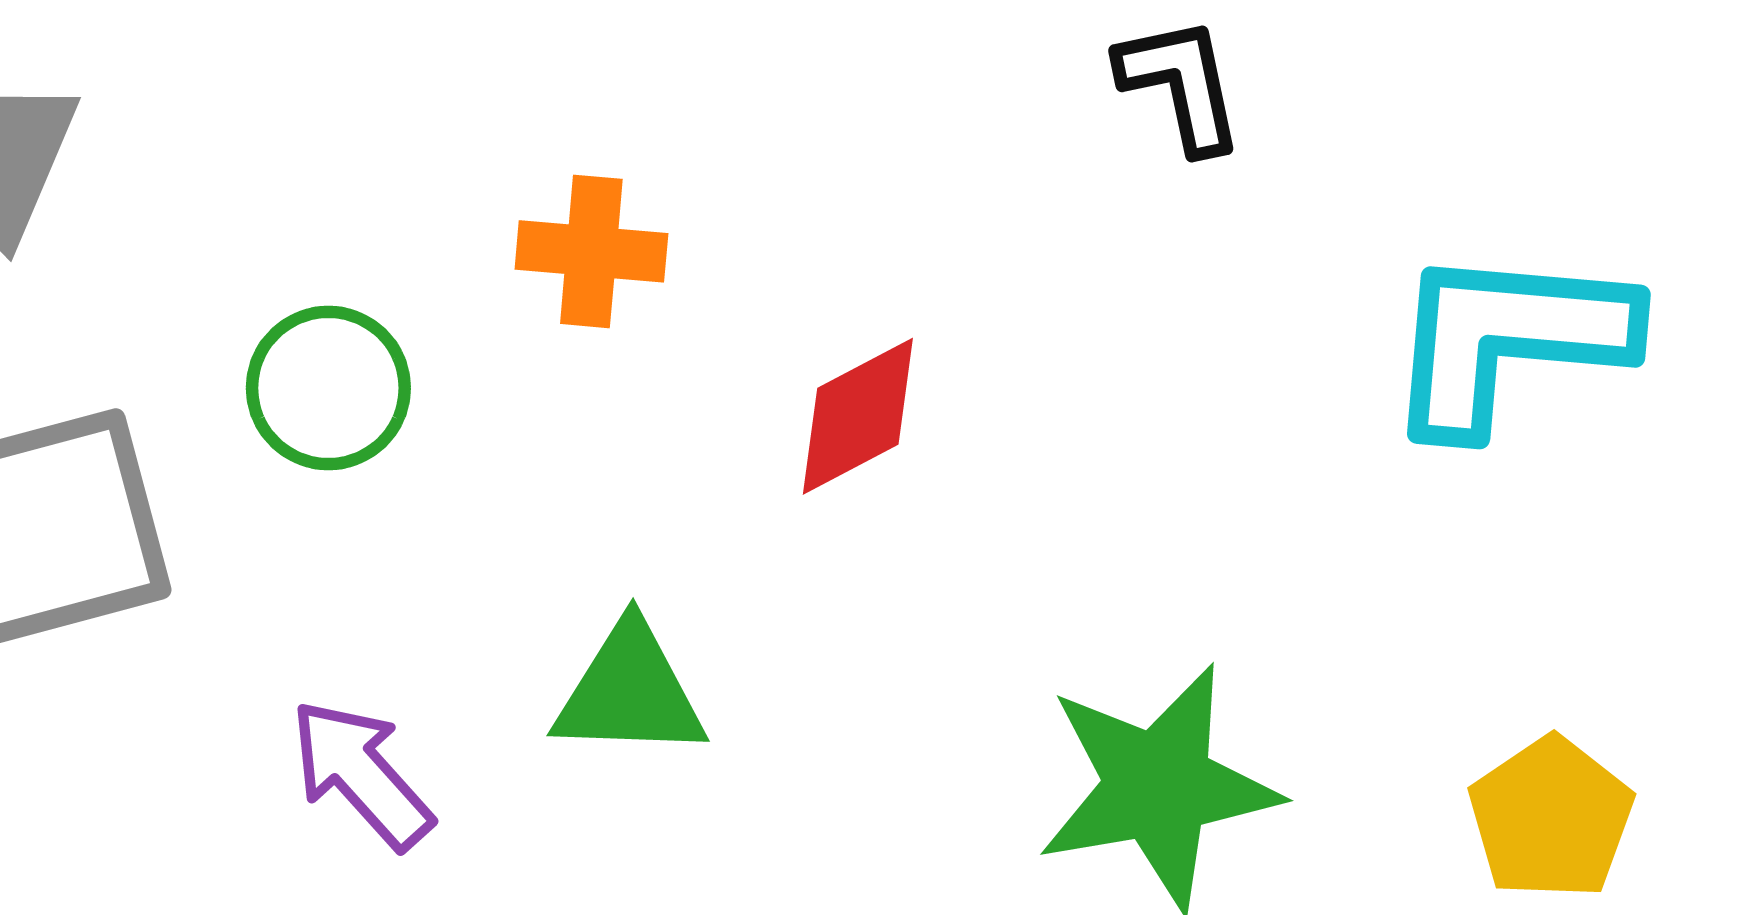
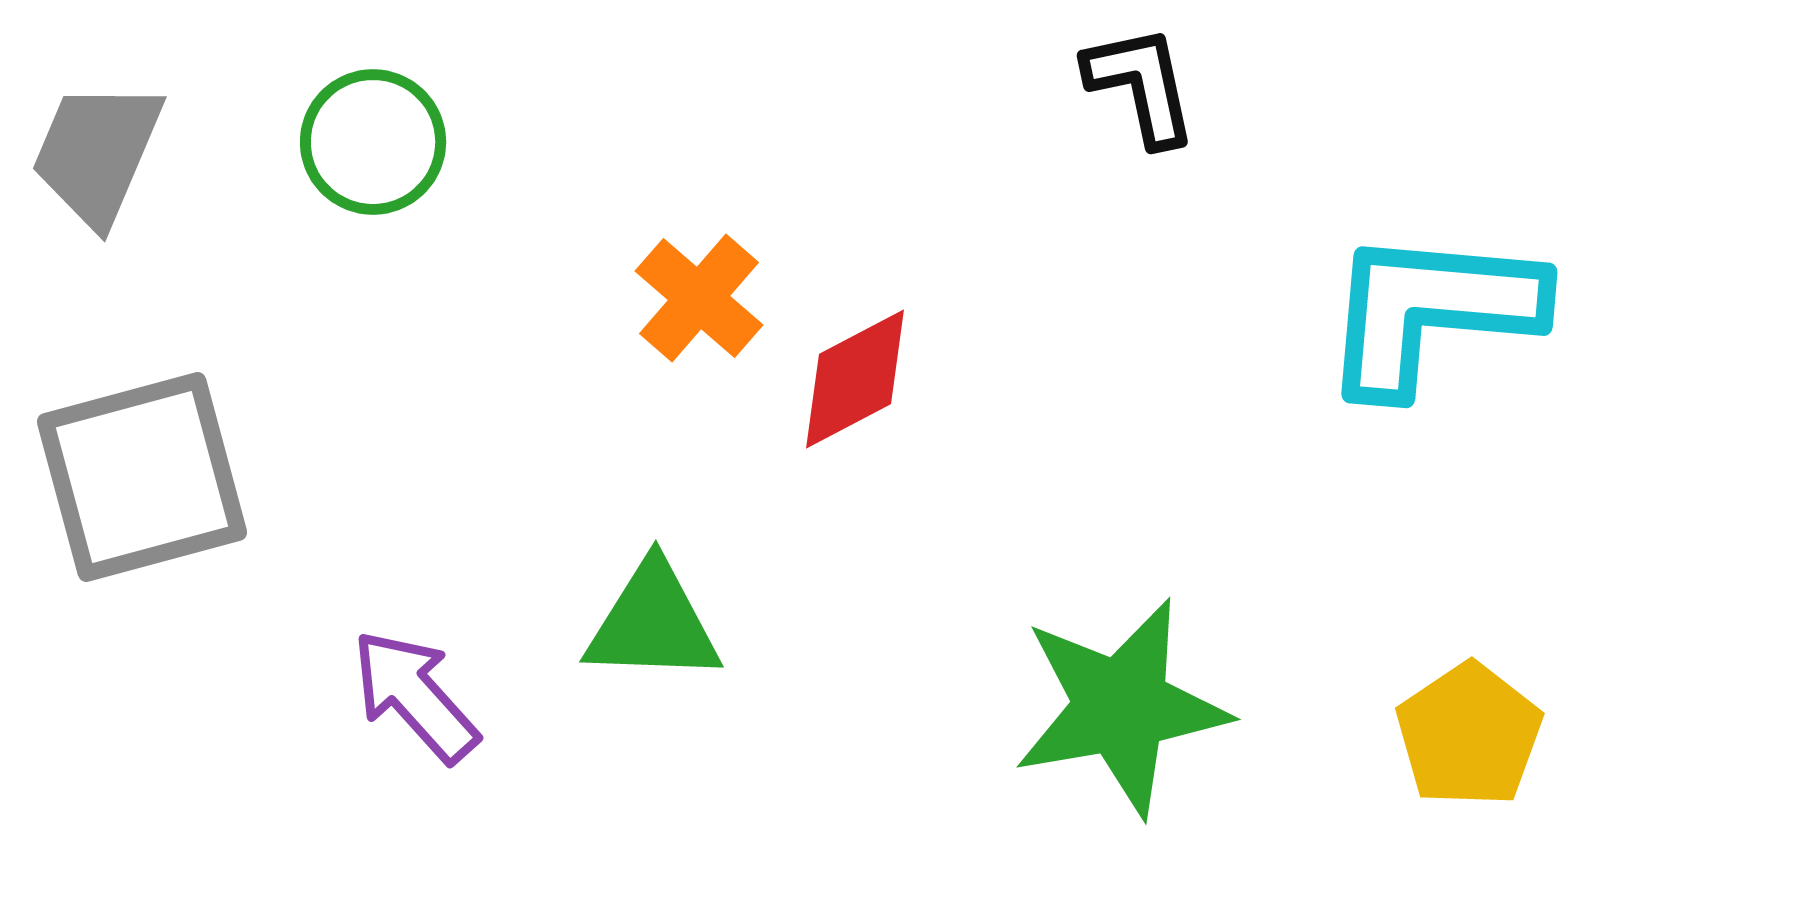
orange cross: (591, 251) -> (699, 298), moved, turned 36
green circle: (328, 388) -> (373, 142), moved

